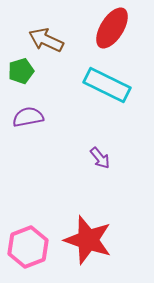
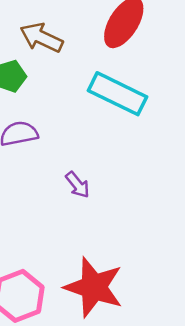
purple arrow: (100, 158) -> (78, 185), moved

